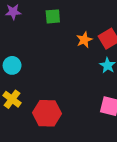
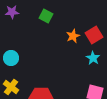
green square: (53, 16) -> (46, 16), turned 32

